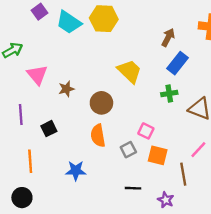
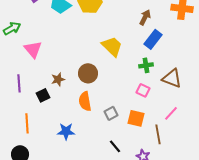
brown star: (66, 89) -> (58, 79), moved
pink square: (146, 131) -> (143, 90), moved
black line: (133, 188) -> (115, 146), turned 48

